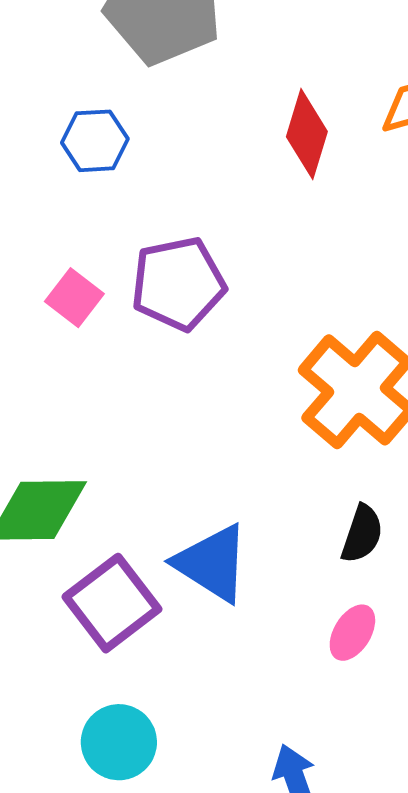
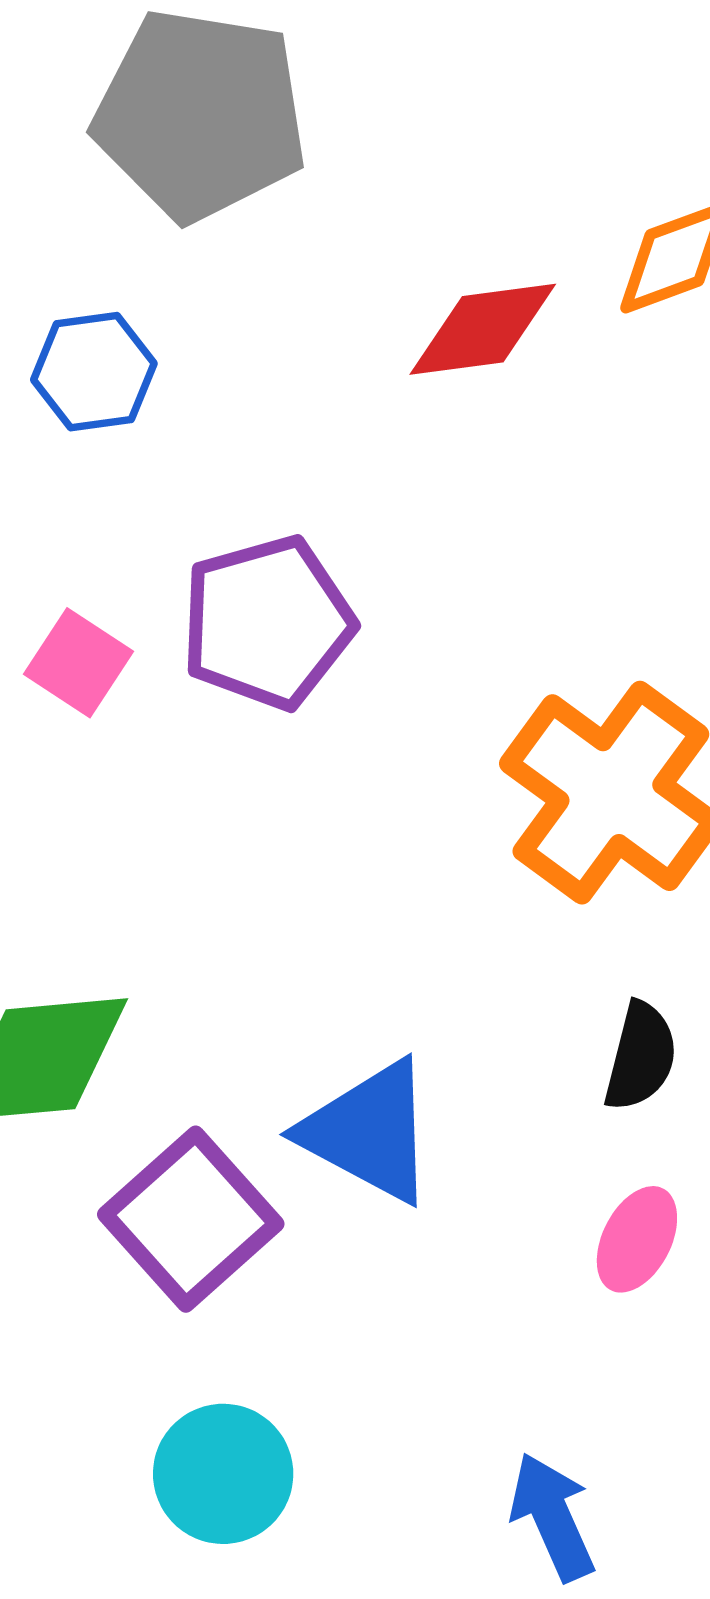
red diamond: (307, 134) -> (483, 329), turned 70

